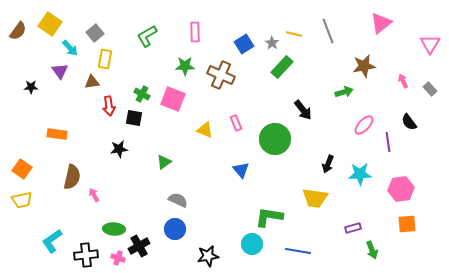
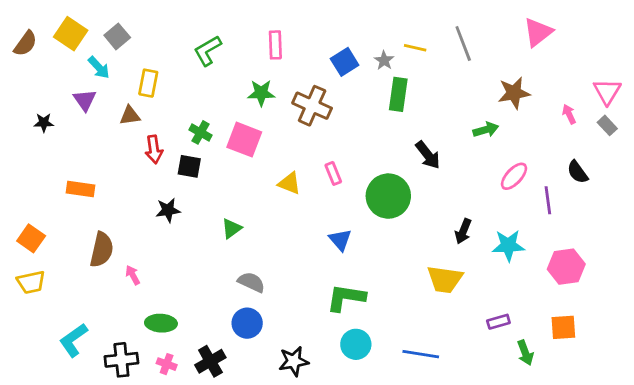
gray square: (95, 33) -> (117, 36), moved
pink triangle: (430, 44) -> (607, 92), moved
green rectangle: (282, 67) -> (398, 94), turned -35
green L-shape: (269, 217) -> (346, 298), moved
orange square: (407, 224) -> (563, 327), moved
black cross: (139, 246) -> (210, 361), moved

